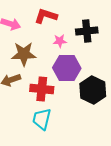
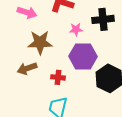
red cross: (42, 89) -> (58, 77), size x0.6

